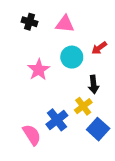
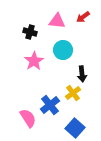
black cross: (30, 22) -> (30, 32), moved
red arrow: (99, 48) -> (83, 17), moved
blue square: (98, 129) -> (75, 128), moved

